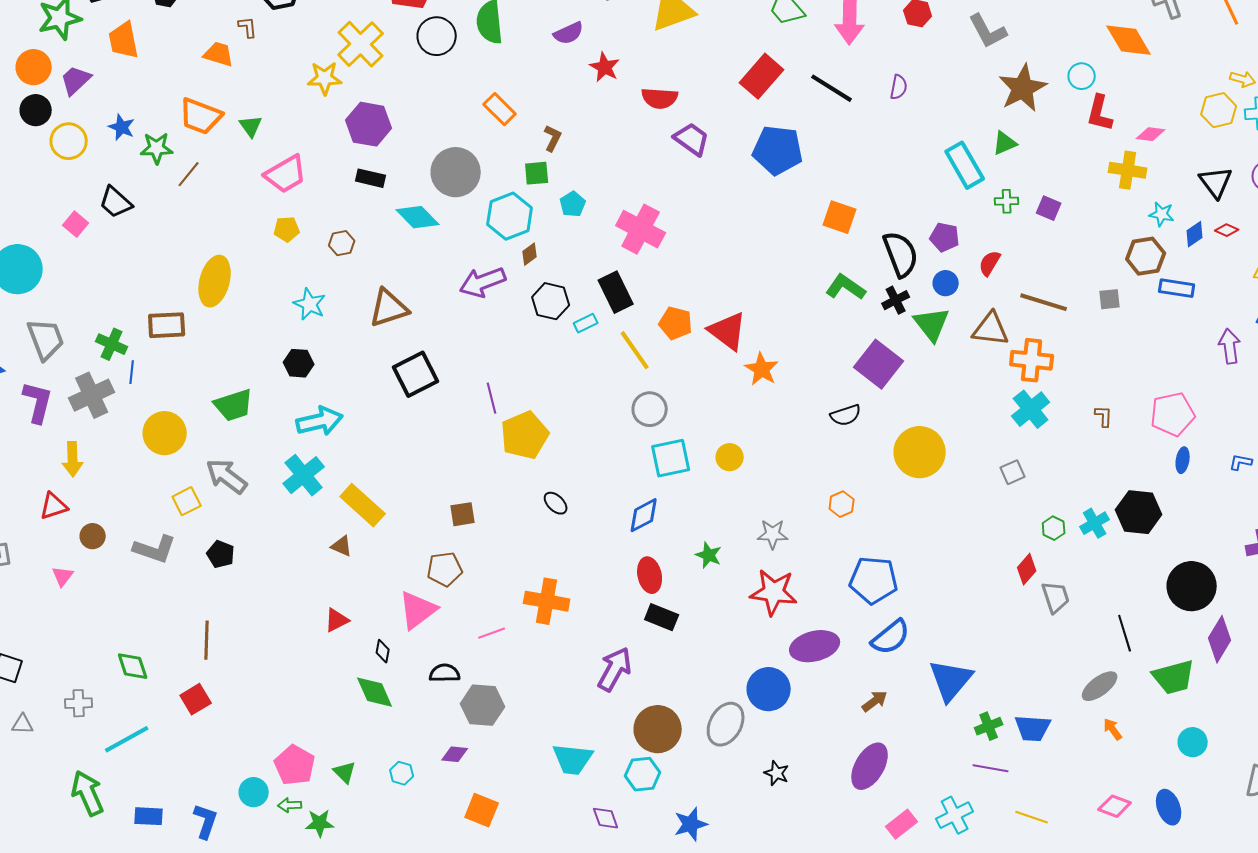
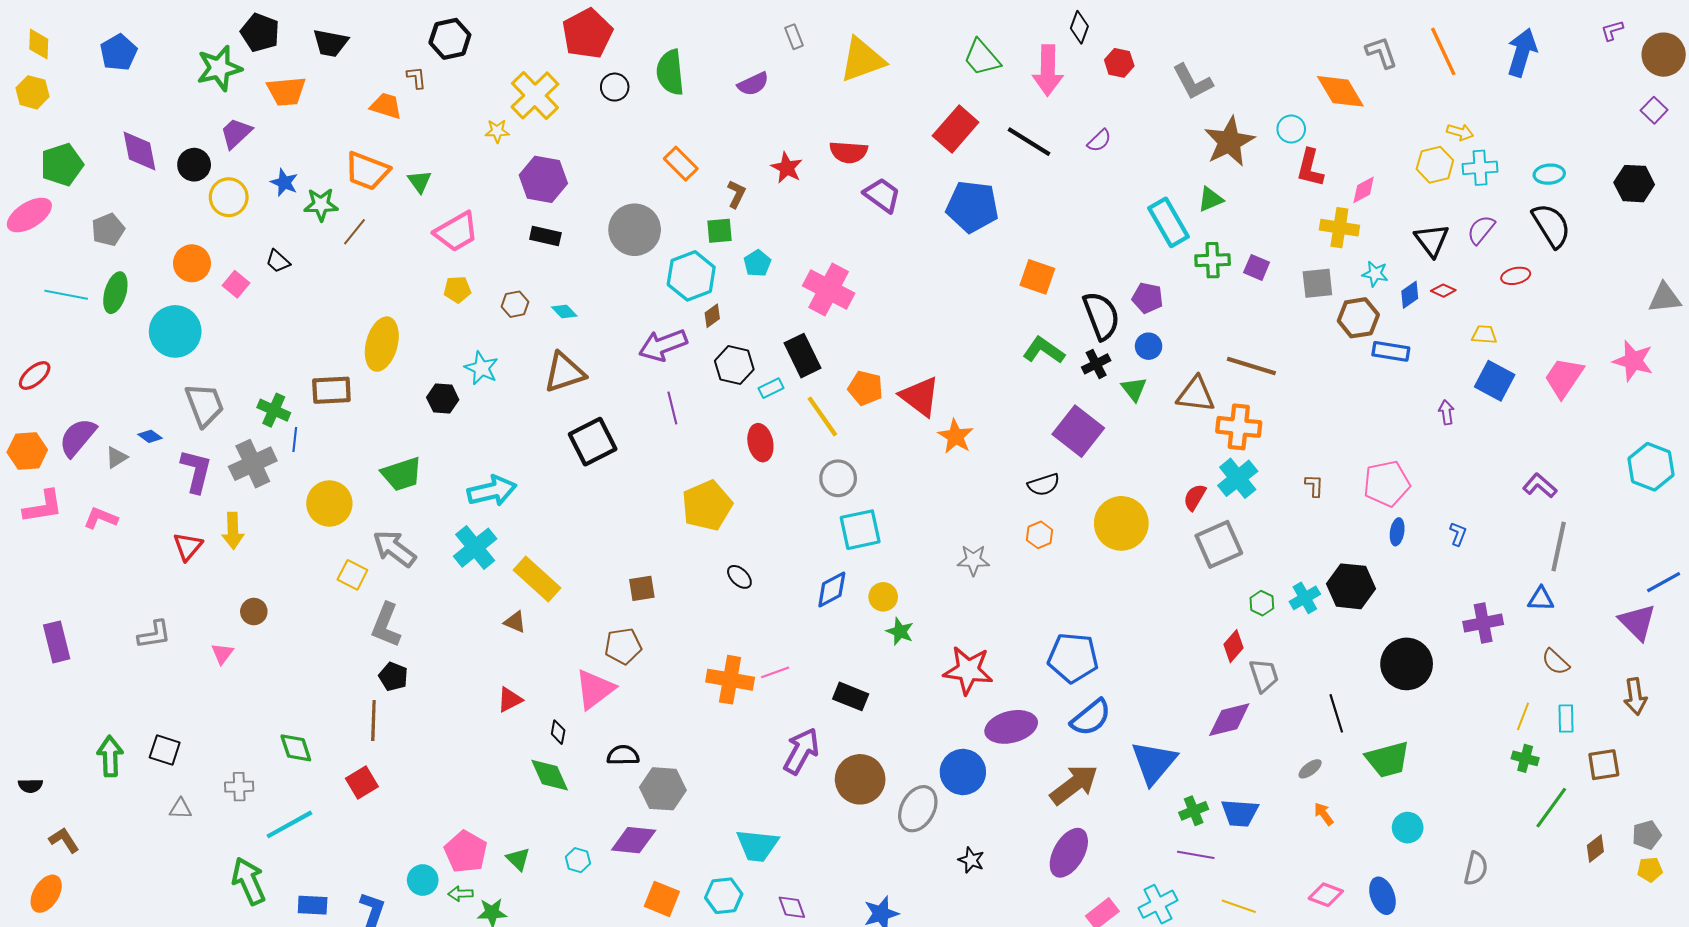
black circle: (437, 36) -> (615, 87), size x0.7
orange trapezoid: (124, 40) -> (286, 91), turned -84
orange circle: (34, 67) -> (192, 263), moved
red star: (605, 67) -> (787, 168), moved
yellow star: (325, 78) -> (497, 131), size x0.7
purple semicircle: (899, 87) -> (1099, 141), turned 35
pink diamond: (1151, 134) -> (1364, 190), turned -36
green cross: (1007, 201) -> (1213, 260), size x1.4
black trapezoid: (116, 202) -> (278, 261), size x0.7
cyan diamond: (418, 217) -> (564, 312), moved, size x0.6
red semicircle: (990, 263) -> (1195, 497), moved
gray square: (1110, 299) -> (1317, 283), moved, size x1.4
green triangle: (932, 324) -> (1134, 389), size x0.7
purple arrow: (1230, 346) -> (1446, 412), size x0.7
black hexagon: (299, 363) -> (443, 399), moved
purple line: (492, 398) -> (672, 408), moved
yellow circle: (730, 457) -> (883, 597), moved
blue L-shape: (1241, 462) -> (1458, 534), turned 100
gray square: (1013, 472) -> (1219, 544), size x1.8
yellow square: (187, 501) -> (352, 575), turned -36
orange hexagon: (842, 504) -> (1039, 535), moved
red triangle: (54, 506) -> (188, 546), moved, turned -32
gray star: (773, 534) -> (973, 560), moved
gray L-shape: (155, 549) -> (386, 625), moved, turned 93
black pentagon: (221, 554) -> (393, 677), moved
red ellipse: (650, 575) -> (760, 443), moved
pink line: (492, 633) -> (775, 672), moved
purple diamond: (1220, 639) -> (1229, 720), moved, turned 45
gray ellipse: (1100, 686) -> (1310, 769), size x0.6
brown arrow: (875, 701) -> (1074, 785), size x1.8
brown circle: (658, 729) -> (860, 779), moved
purple diamond: (455, 754) -> (634, 840), size x1.6
cyan hexagon: (643, 774) -> (724, 896), moved

